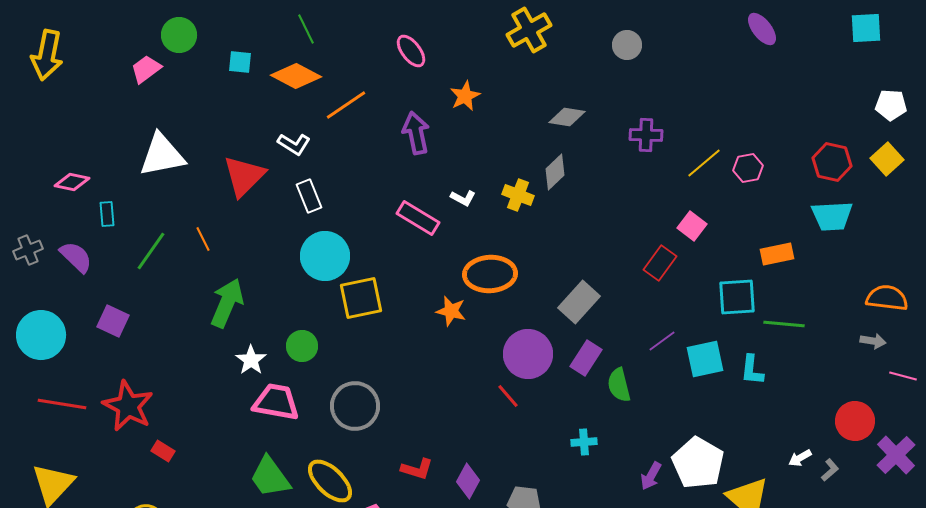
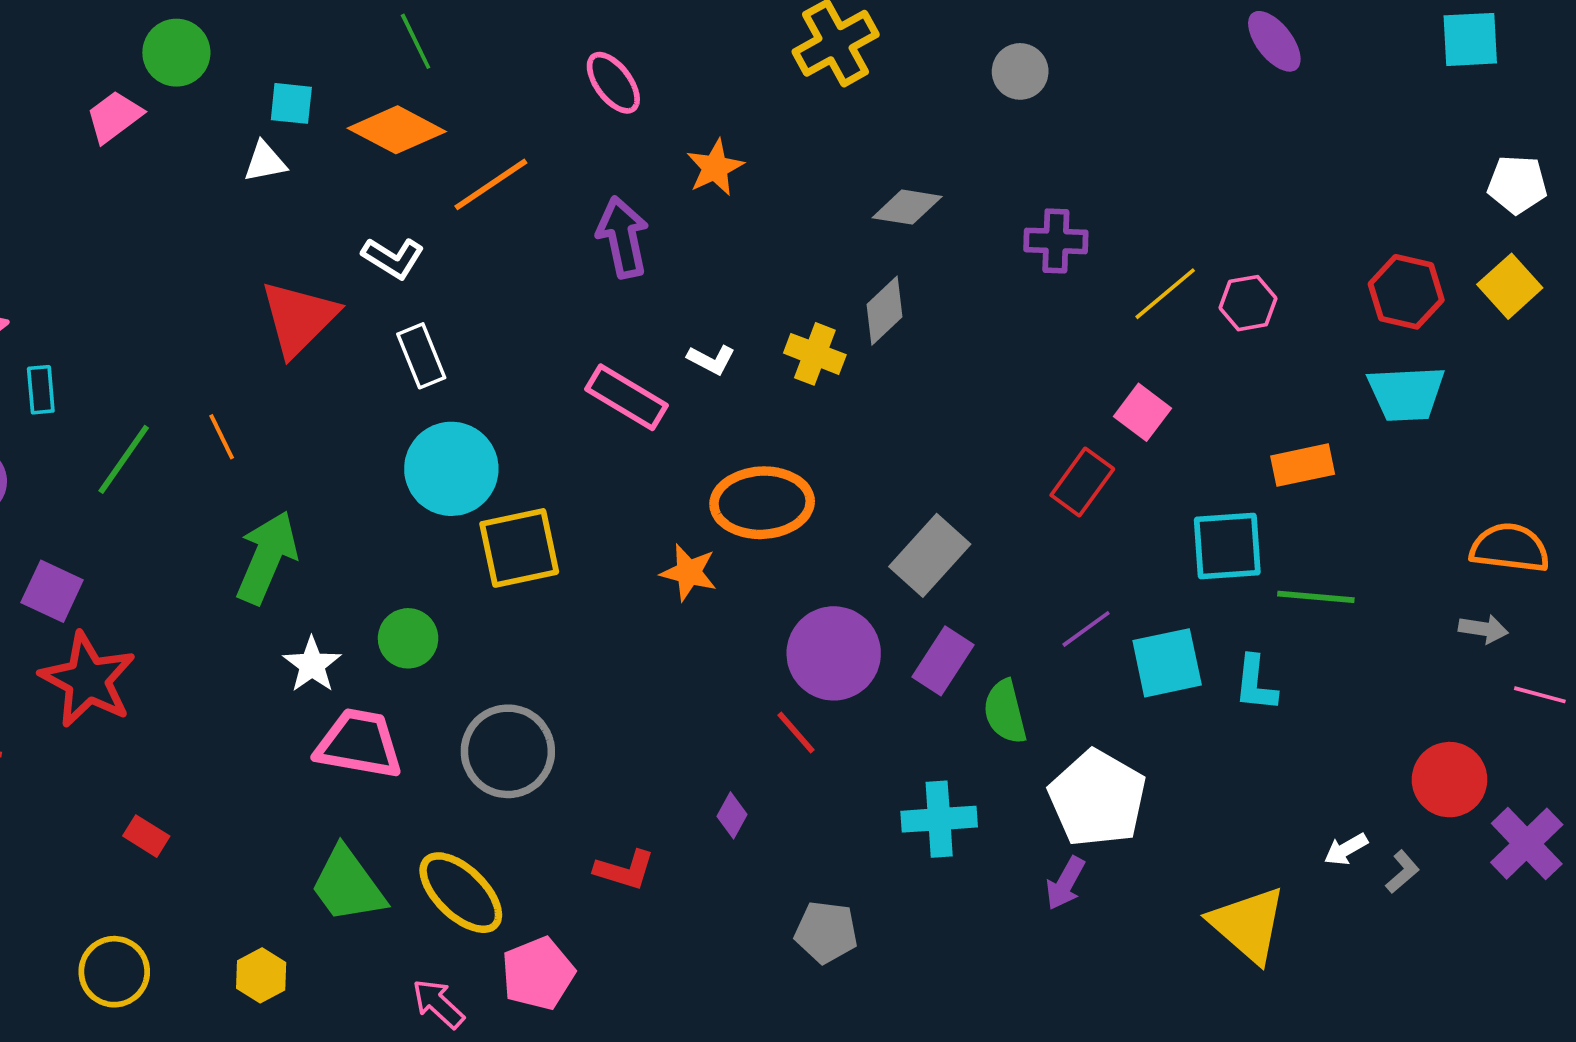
white triangle: (162, 155) -> (265, 162), moved, size x0.5
red star: (128, 406) -> (88, 680), moved
cyan cross: (584, 442) -> (939, 819), size x1.5
white pentagon: (698, 463) -> (1097, 798), moved
purple diamond: (468, 481) -> (732, 815), moved, size x0.7

